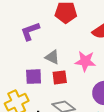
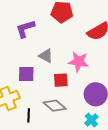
red square: (60, 77) -> (61, 80), moved

